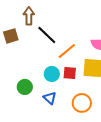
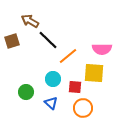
brown arrow: (29, 16) -> (30, 21), turned -60
red square: (70, 73) -> (75, 87), moved

